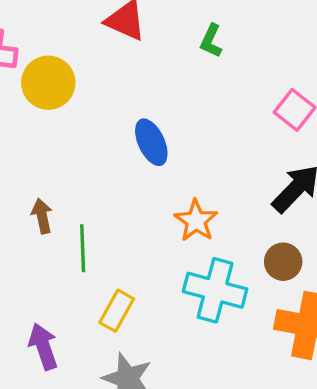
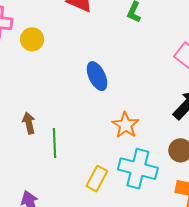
yellow circle: (48, 83) -> (32, 39), size x0.7
yellow rectangle: (117, 311) -> (97, 179), moved

